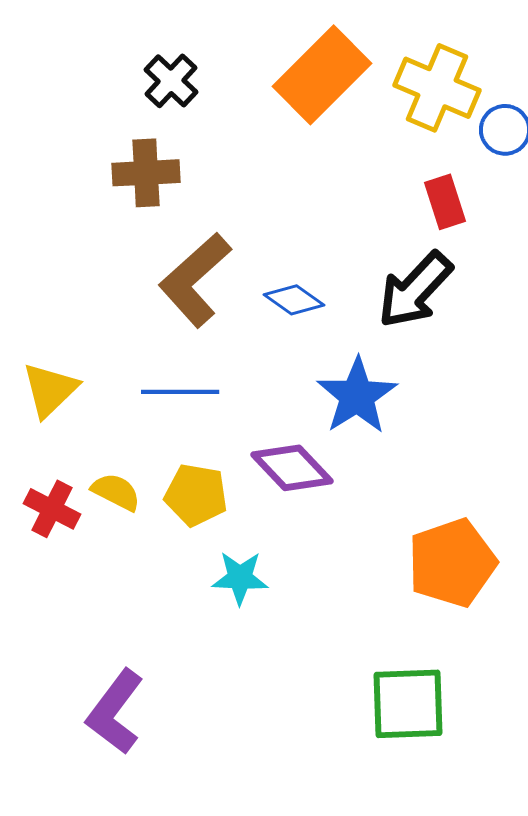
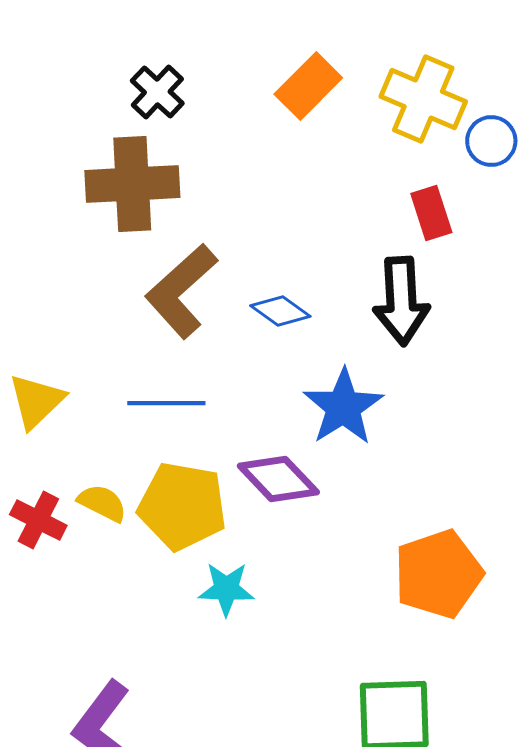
orange rectangle: (322, 75) -> (308, 86), size x0.7
brown cross: (146, 173) -> (132, 184), size x1.4
black arrow: (415, 290) -> (401, 301), turned -46
yellow pentagon: (196, 495) -> (182, 506), size x1.4

